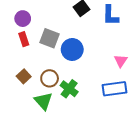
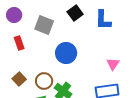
purple circle: (23, 19) -> (14, 15), moved
gray square: (50, 38) -> (44, 25), moved

